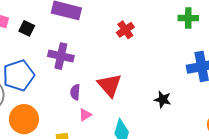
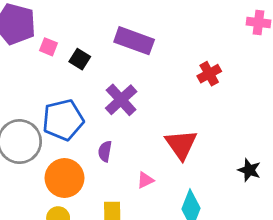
purple cross: (61, 56) -> (121, 100), turned 30
purple semicircle: (75, 92) -> (105, 151), moved

